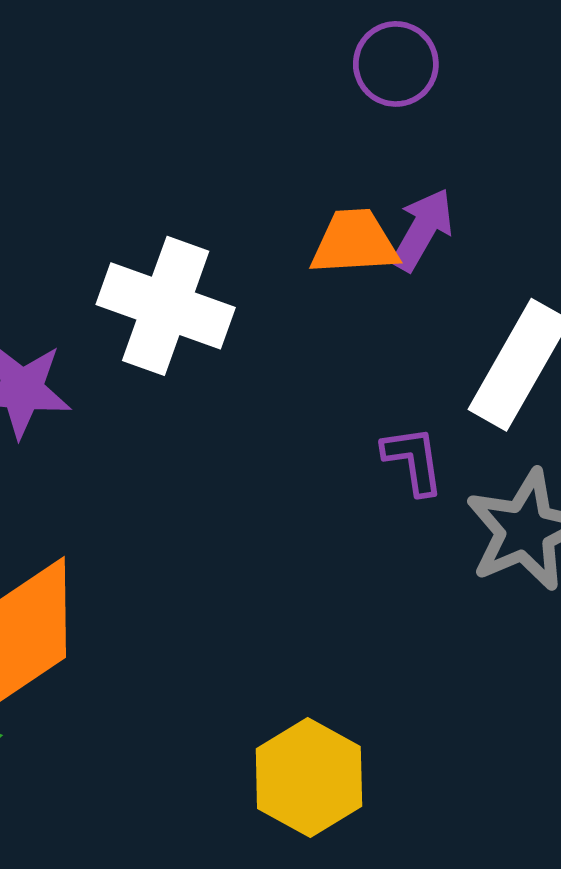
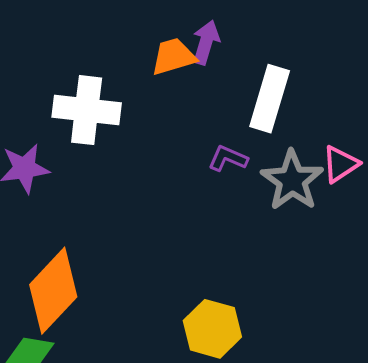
purple L-shape: (413, 460) -> (228, 158), turned -45

